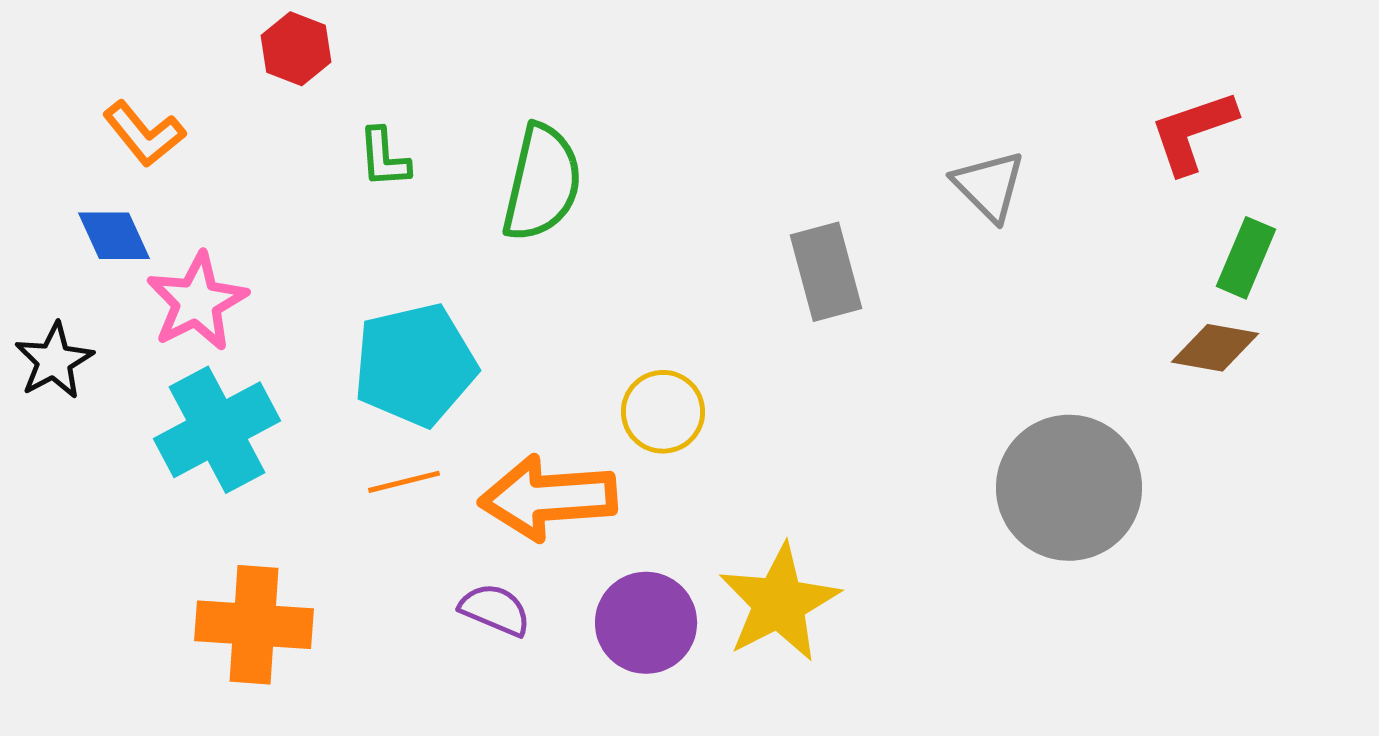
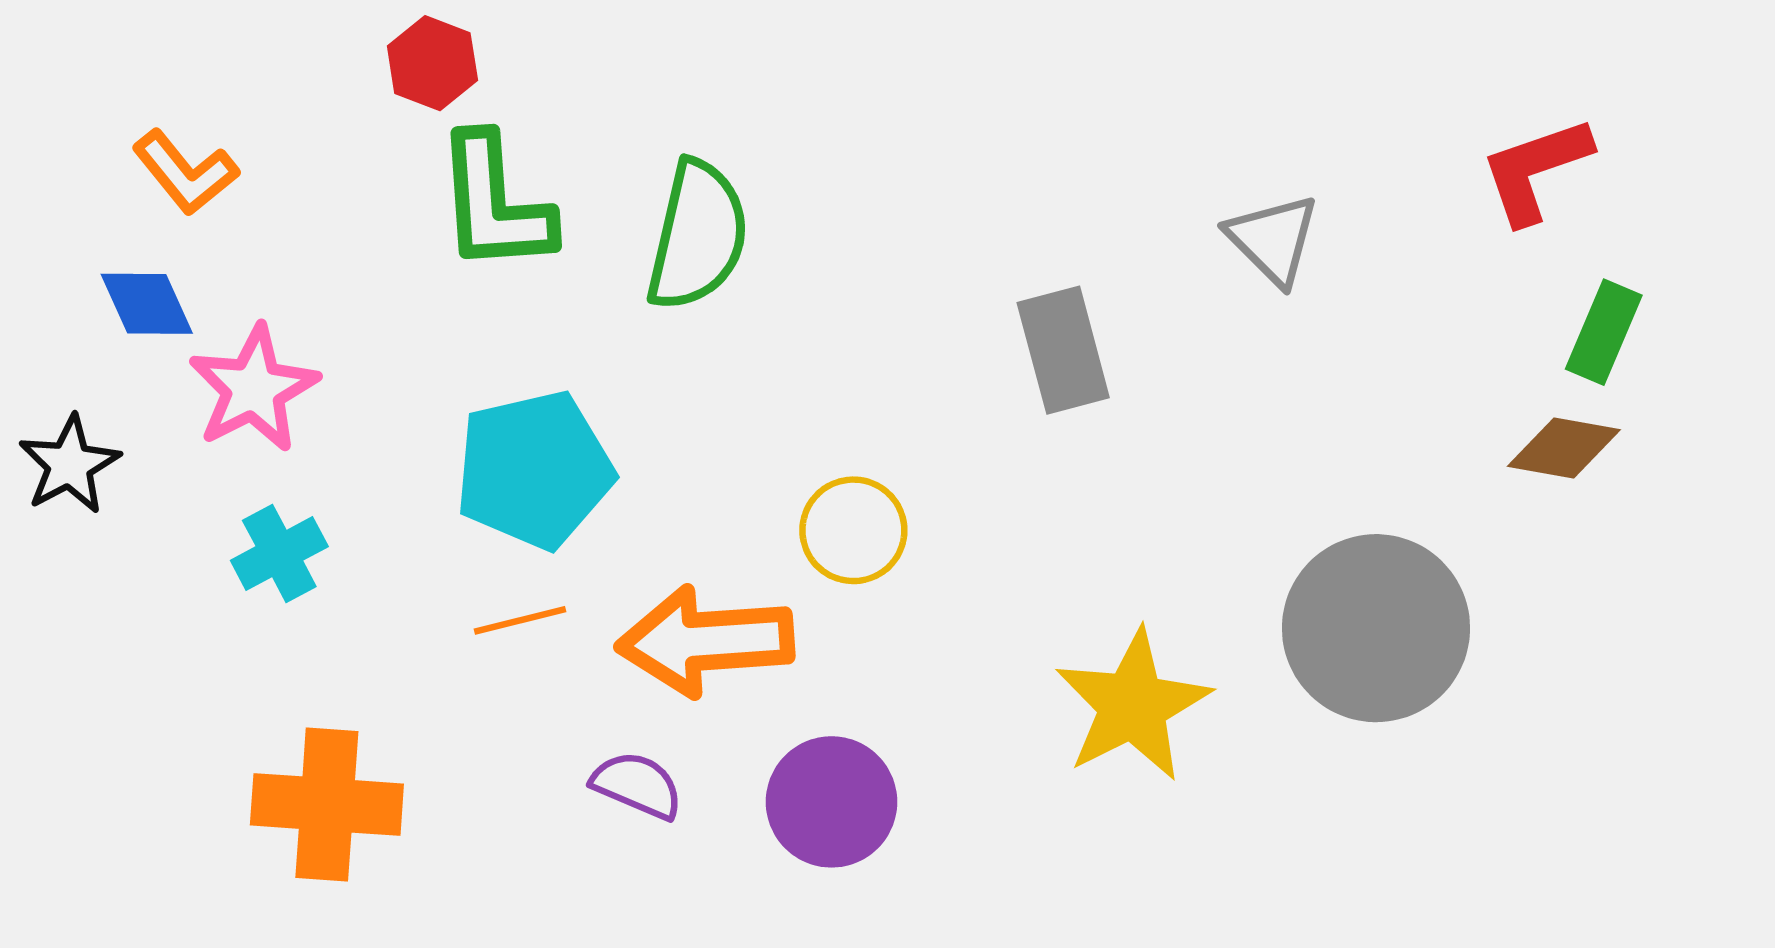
red hexagon: (296, 49) -> (432, 63), moved
green L-shape: (384, 158) -> (494, 203), size x1.8
cyan cross: (217, 430) -> (279, 553), size x0.6
yellow star: (779, 603) -> (1133, 705), moved

